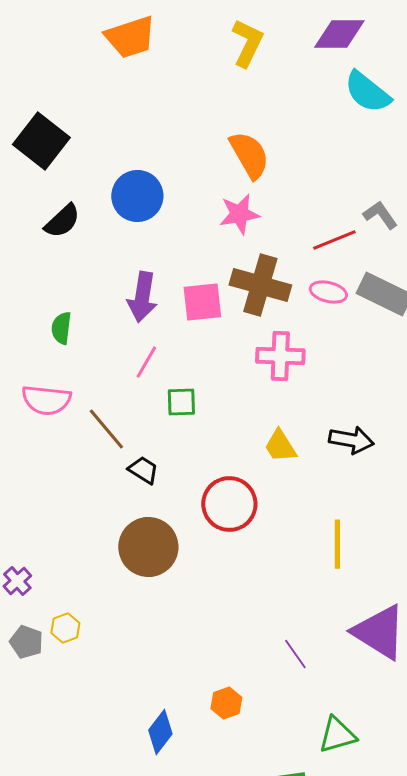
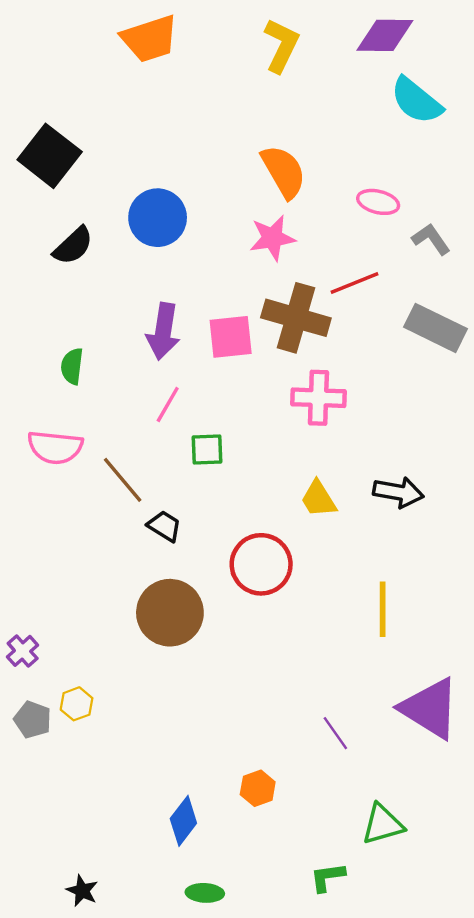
red line: (334, 240) -> (355, 283), moved
pink ellipse: (328, 292) -> (378, 202), moved

